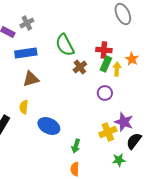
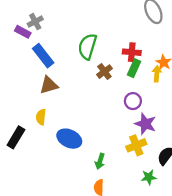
gray cross: (27, 23) -> (35, 22), moved
green semicircle: (65, 45) -> (87, 47), turned 45
blue rectangle: (26, 53) -> (43, 56), turned 60
yellow arrow: (117, 69) -> (157, 74), moved
purple star: (124, 122) -> (145, 124), moved

